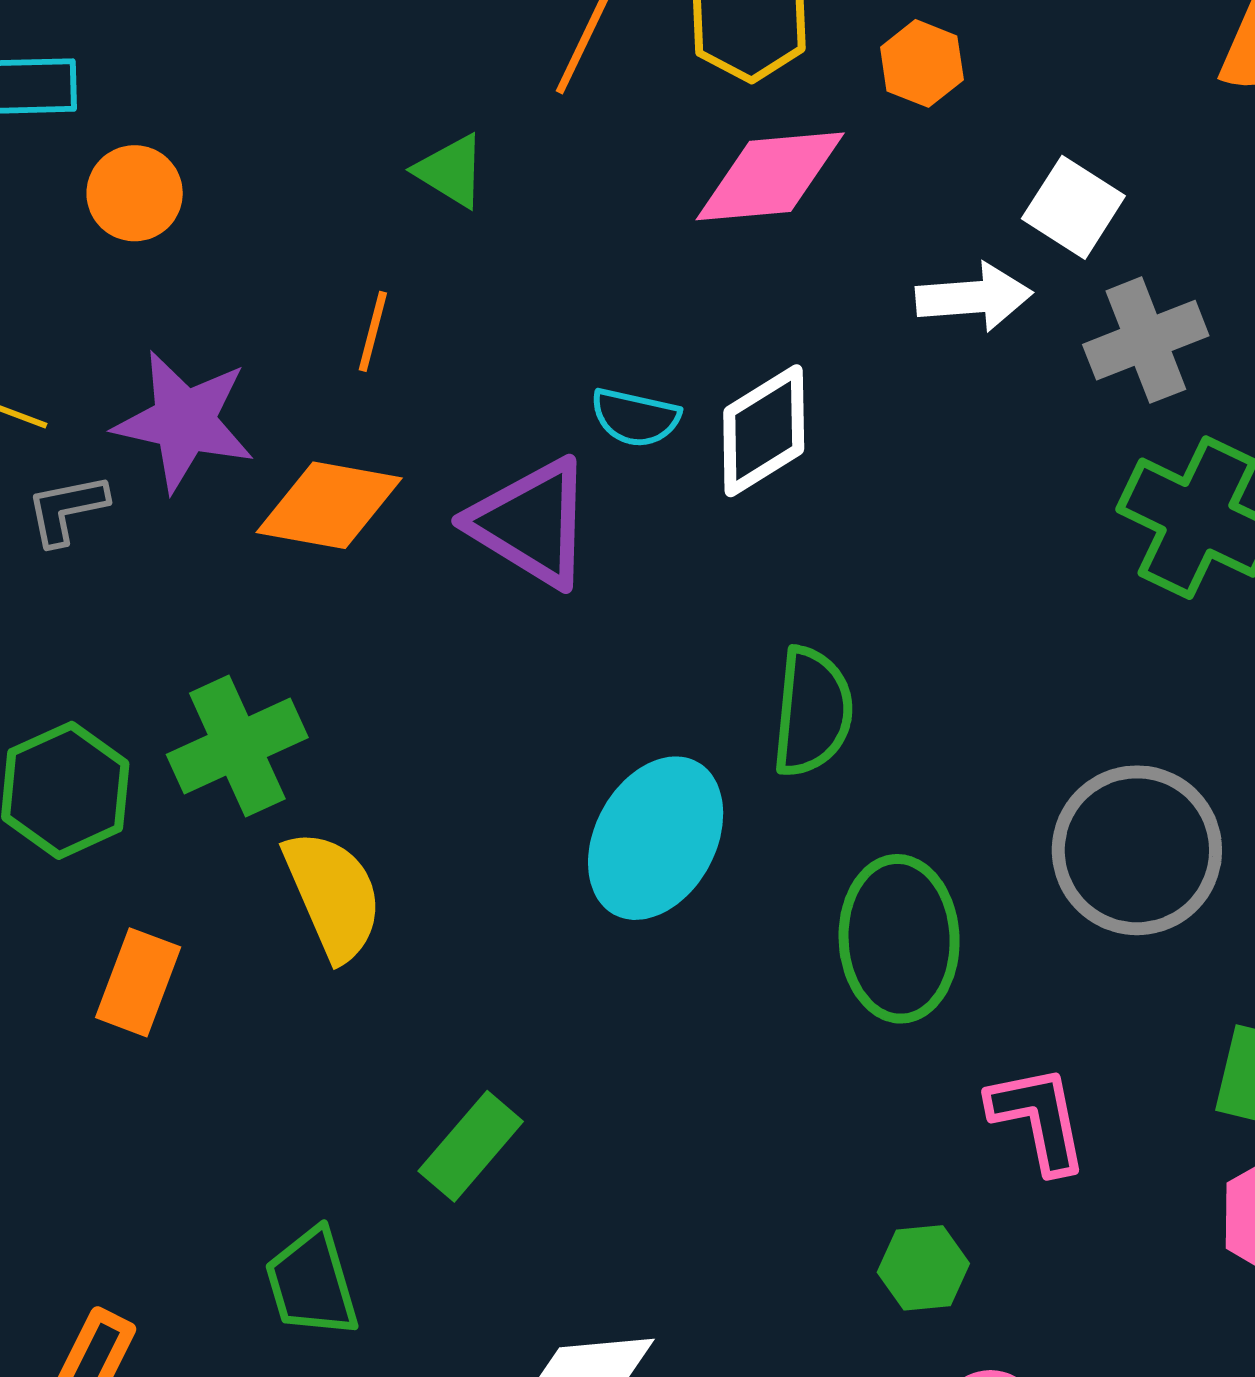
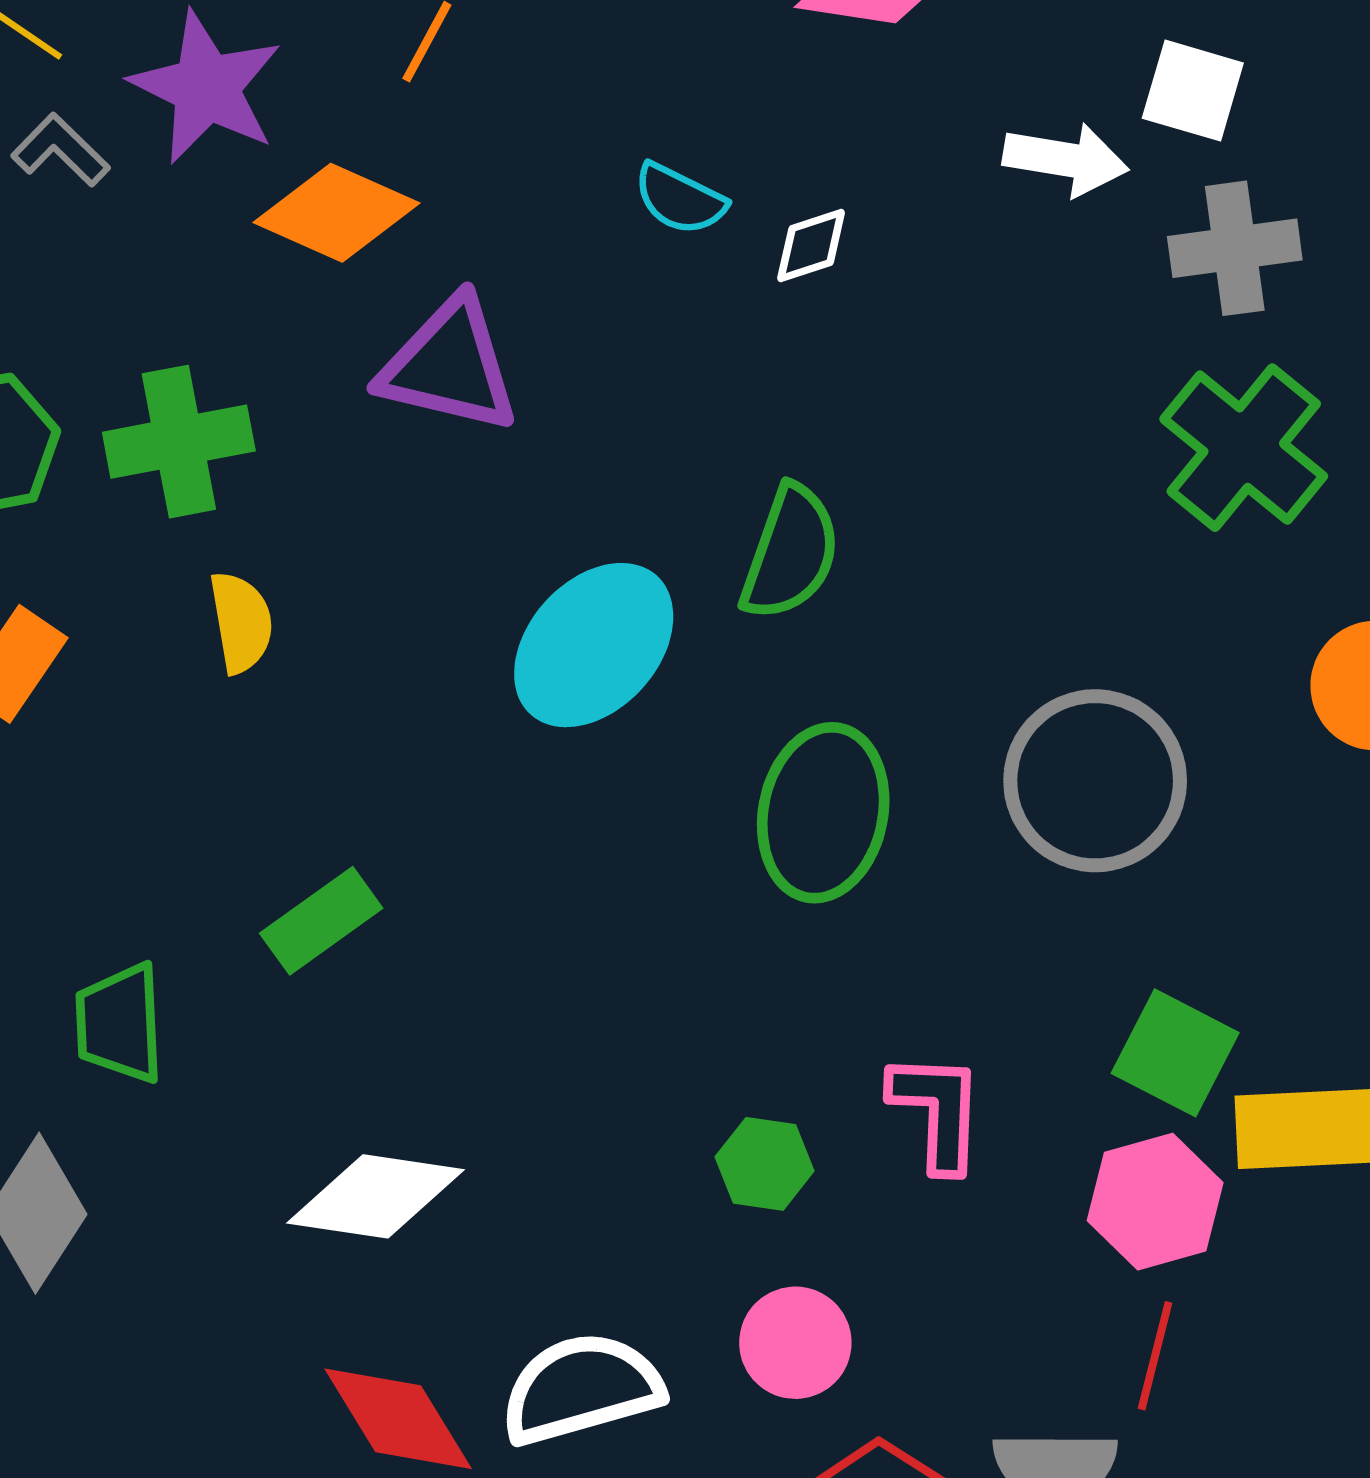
white square: (1073, 207) -> (1193, 91), turned -30
white diamond: (764, 431) -> (811, 246), size x0.6
gray L-shape: (67, 509) -> (60, 150), turned 42
purple triangle: (531, 523) -> (449, 366), moved, turned -32
yellow semicircle: (333, 895) -> (241, 622), size x0.7
pink L-shape: (1038, 1119) -> (937, 1111), moved

